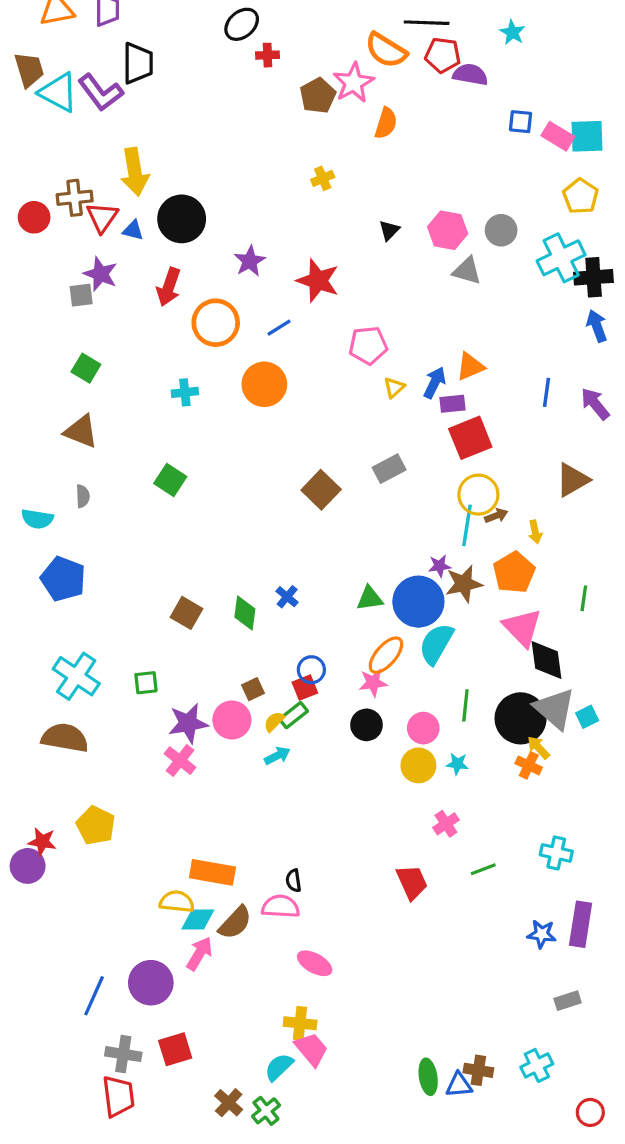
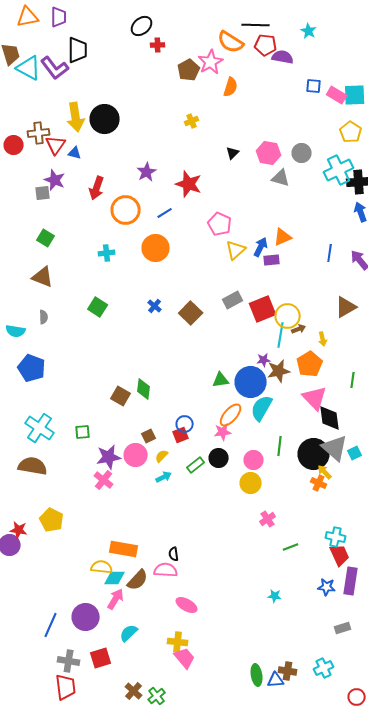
black circle: (182, 219) -> (105, 119), moved
pink pentagon: (368, 345) -> (220, 224), turned 30
yellow triangle: (394, 388) -> (236, 250), size x1.5
red square: (470, 438) -> (263, 309), moved
blue cross: (287, 597) -> (155, 306), moved
brown square: (186, 613) -> (121, 396), moved
green rectangle: (294, 715) -> (196, 465), moved
cyan star: (457, 764) -> (275, 596), moved
red trapezoid: (412, 882) -> (340, 555), moved
cyan semicircle: (279, 1067) -> (129, 633), moved

